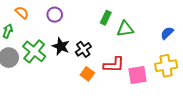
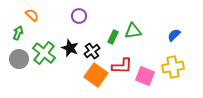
purple circle: (55, 15) -> (79, 16), moved
green rectangle: (106, 18) -> (113, 37), moved
orange square: (87, 74) -> (96, 75), size x1.6
pink square: (137, 75) -> (145, 76), turned 30

